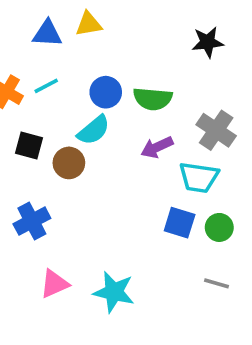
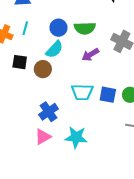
cyan line: (46, 86) -> (25, 28), turned -40
cyan trapezoid: (199, 177) -> (82, 92), moved
blue cross: (32, 221) -> (49, 112), moved

